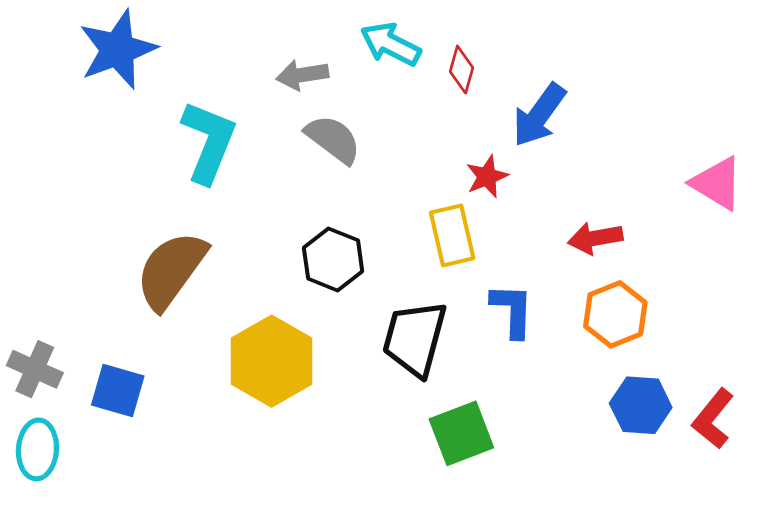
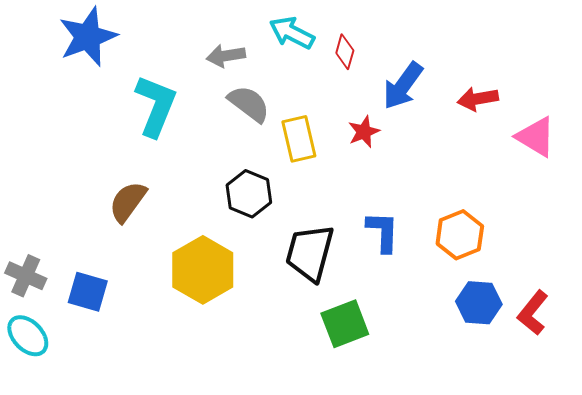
yellow rectangle: (452, 235) -> (299, 139), moved
red arrow: (595, 238) -> (478, 99), moved
brown semicircle: (171, 270) -> (128, 202), size x0.7
cyan ellipse: (37, 449) -> (28, 336), turned -48

